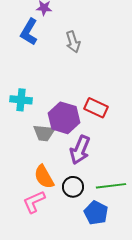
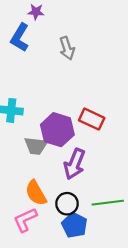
blue pentagon: (96, 213) -> (74, 225), moved

